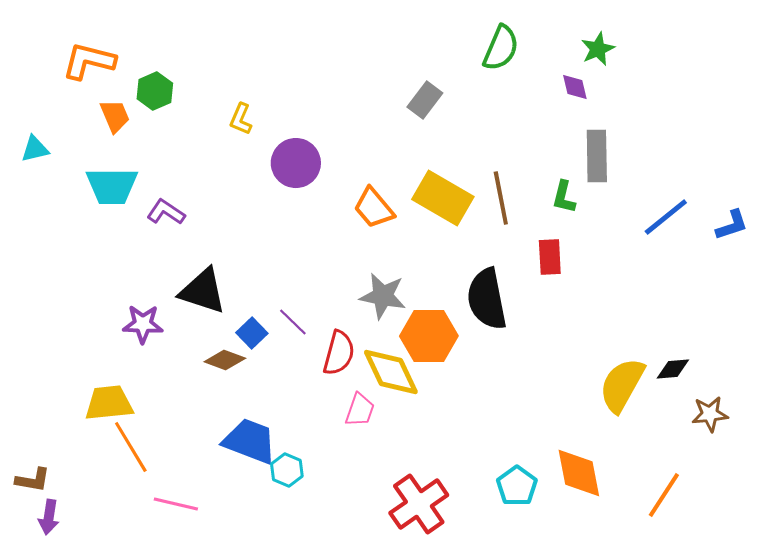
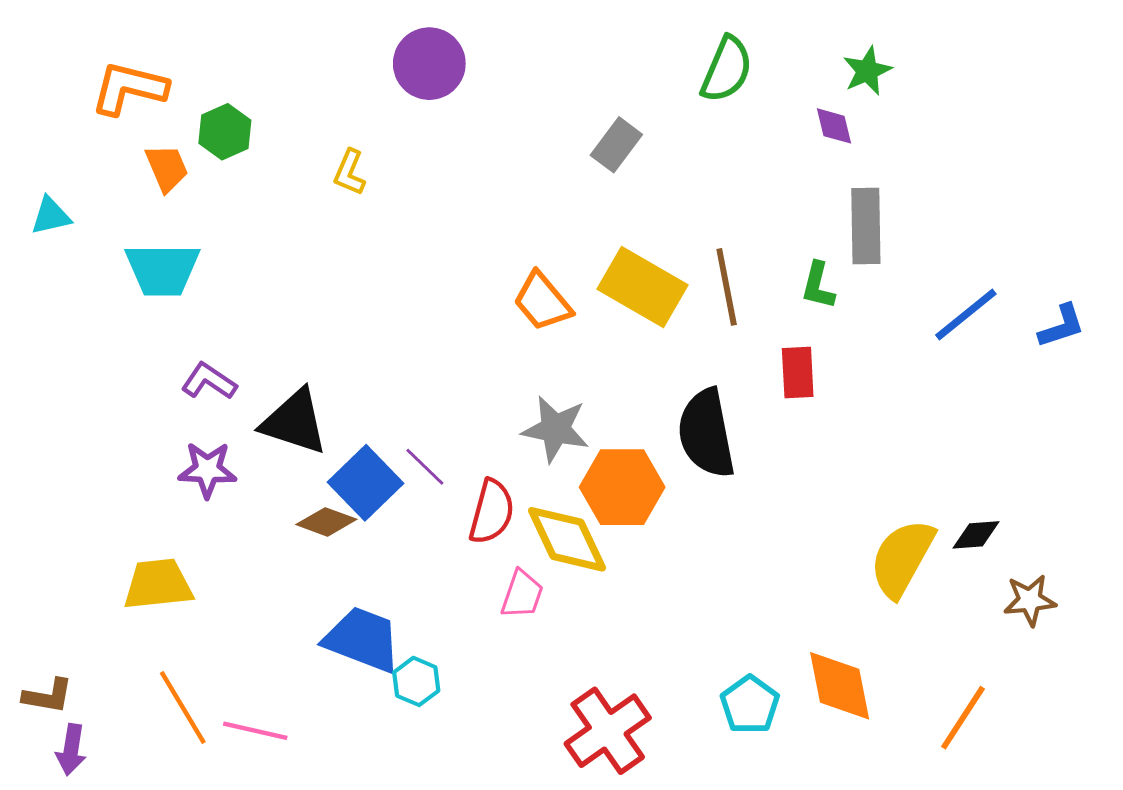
purple circle: (296, 163) -> (429, 64), moved
purple L-shape: (166, 212) -> (209, 381), moved
blue square: (252, 333) -> (365, 483), size x1.6
orange line: (131, 447) -> (183, 708), moved

